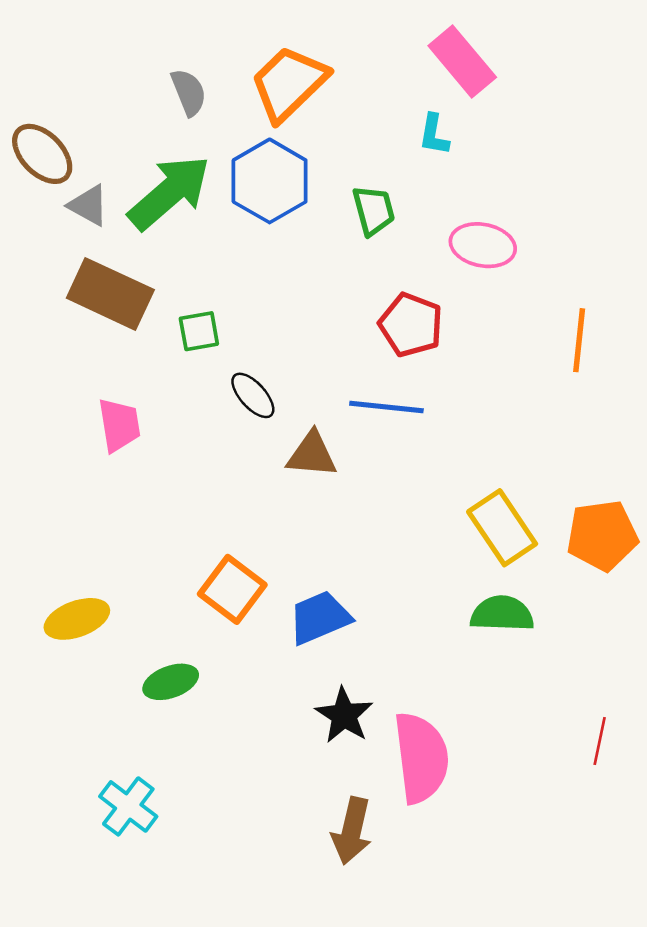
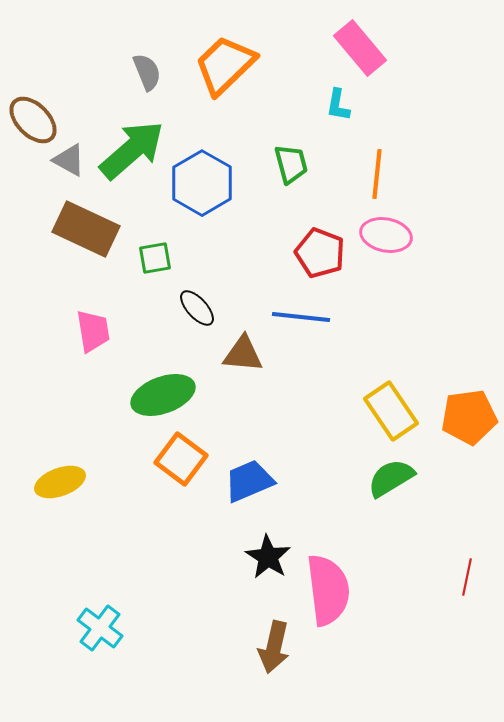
blue hexagon: (270, 181) -> (202, 183), moved
pink ellipse: (483, 245) -> (386, 235), moved
orange line: (579, 340) -> (377, 174), moved
green semicircle: (502, 614) -> (391, 478), turned -33
green ellipse: (171, 682) -> (163, 395), moved, size x1.5

